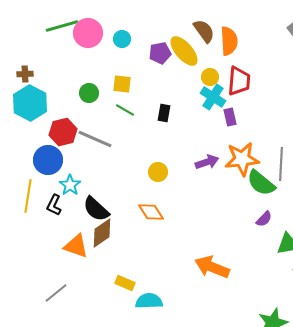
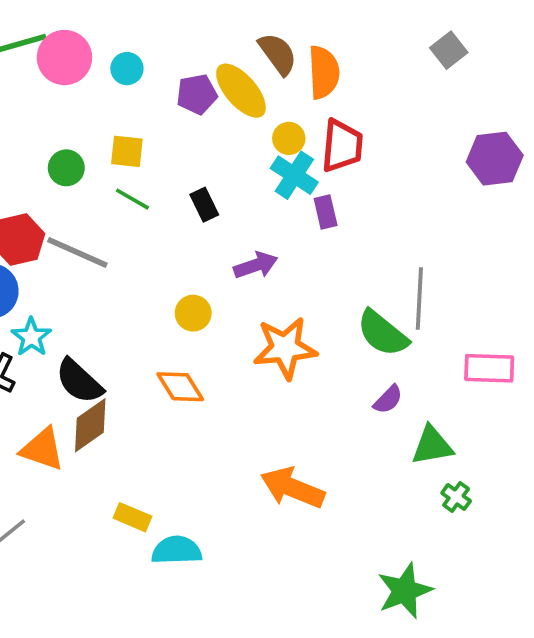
black rectangle: (164, 113) -> (204, 205), turned -36
orange star: (242, 159) -> (285, 348), moved
purple arrow: (207, 162) -> (256, 265), moved

